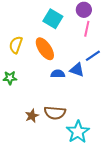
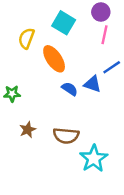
yellow semicircle: (16, 45) -> (26, 38), moved
blue semicircle: (58, 74) -> (70, 89), turned 32
brown star: (32, 116) -> (28, 130), moved

